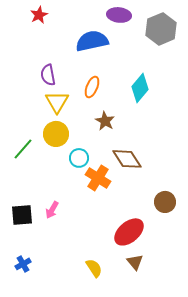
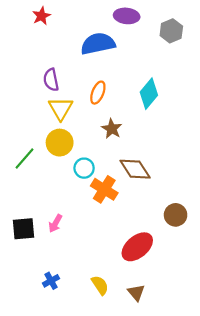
gray hexagon: (161, 29) -> (171, 31), size x0.7
brown triangle: (135, 262) -> (136, 293), moved
blue cross: (23, 264) -> (51, 281), moved

